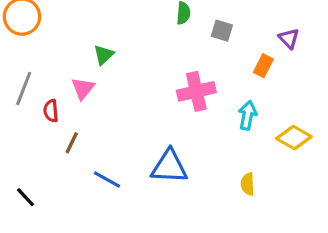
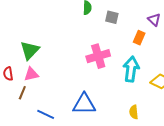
green triangle: (104, 55) -> (30, 50), moved, size x1.5
pink triangle: (83, 88) -> (31, 74), moved, turned 42
cyan arrow: (248, 115) -> (131, 69), size x1.4

